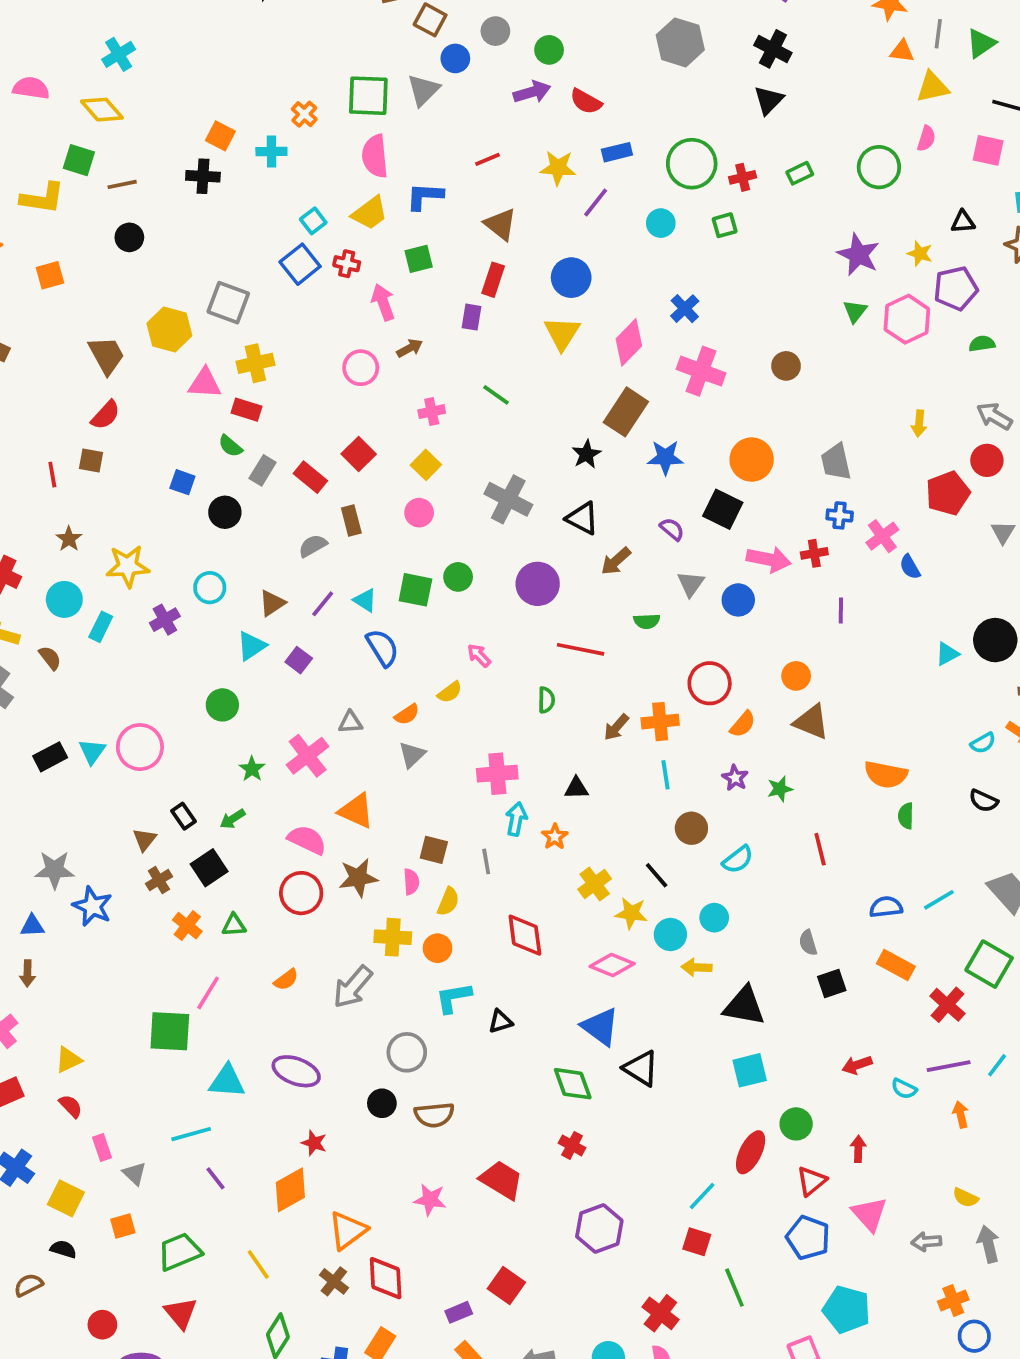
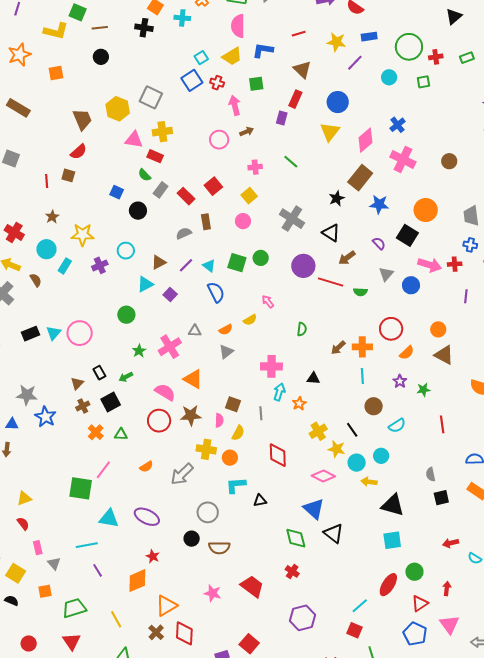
red line: (581, 649) -> (331, 282), moved

